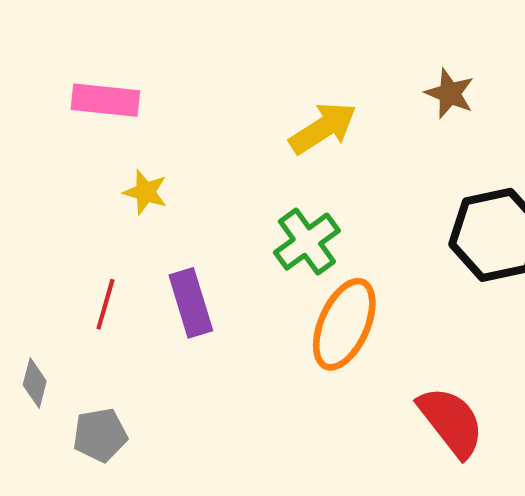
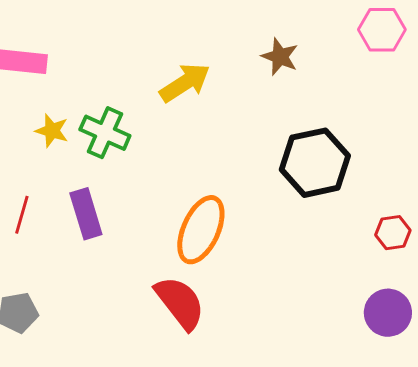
green cross: (307, 242) -> (105, 133), moved, turned -30
red semicircle: (451, 422) -> (180, 303), moved

